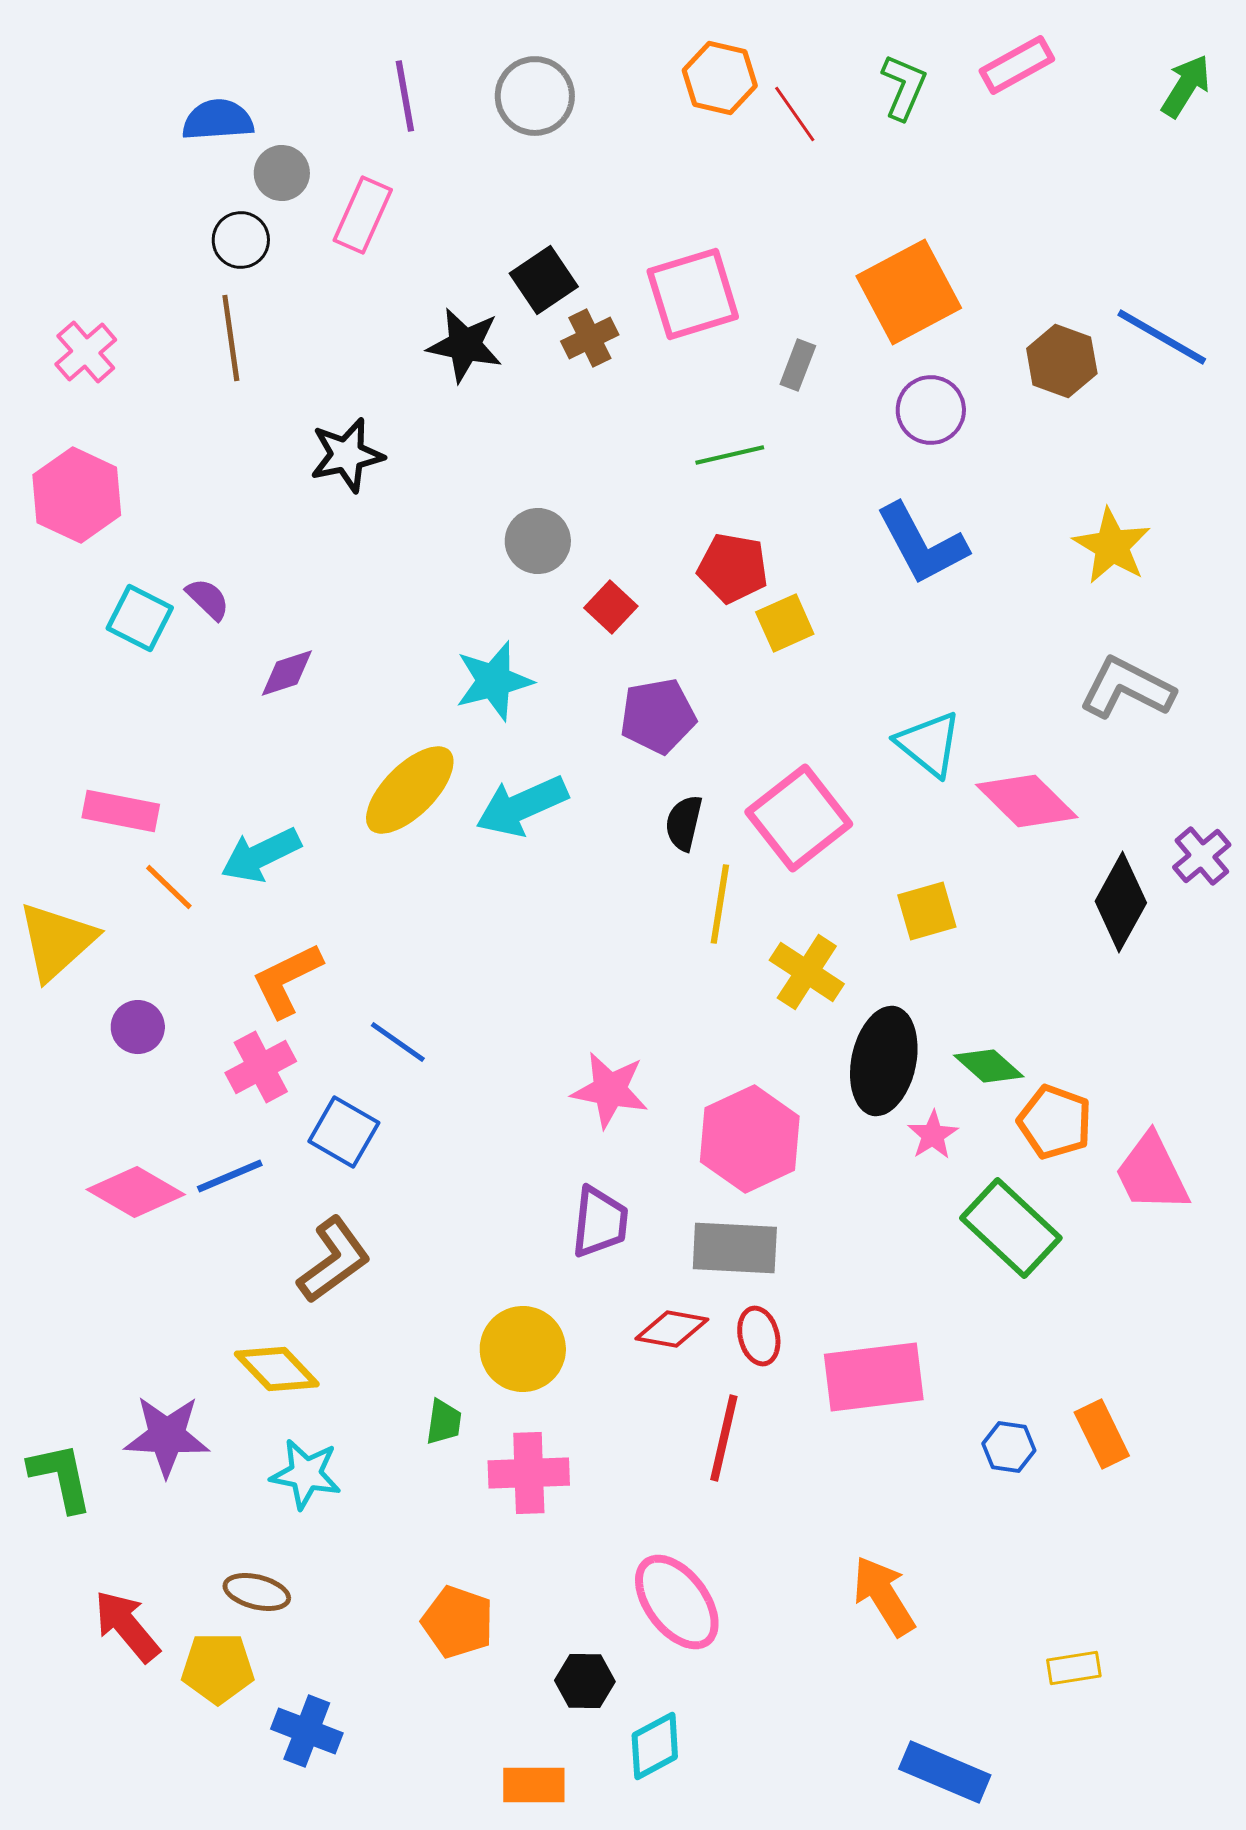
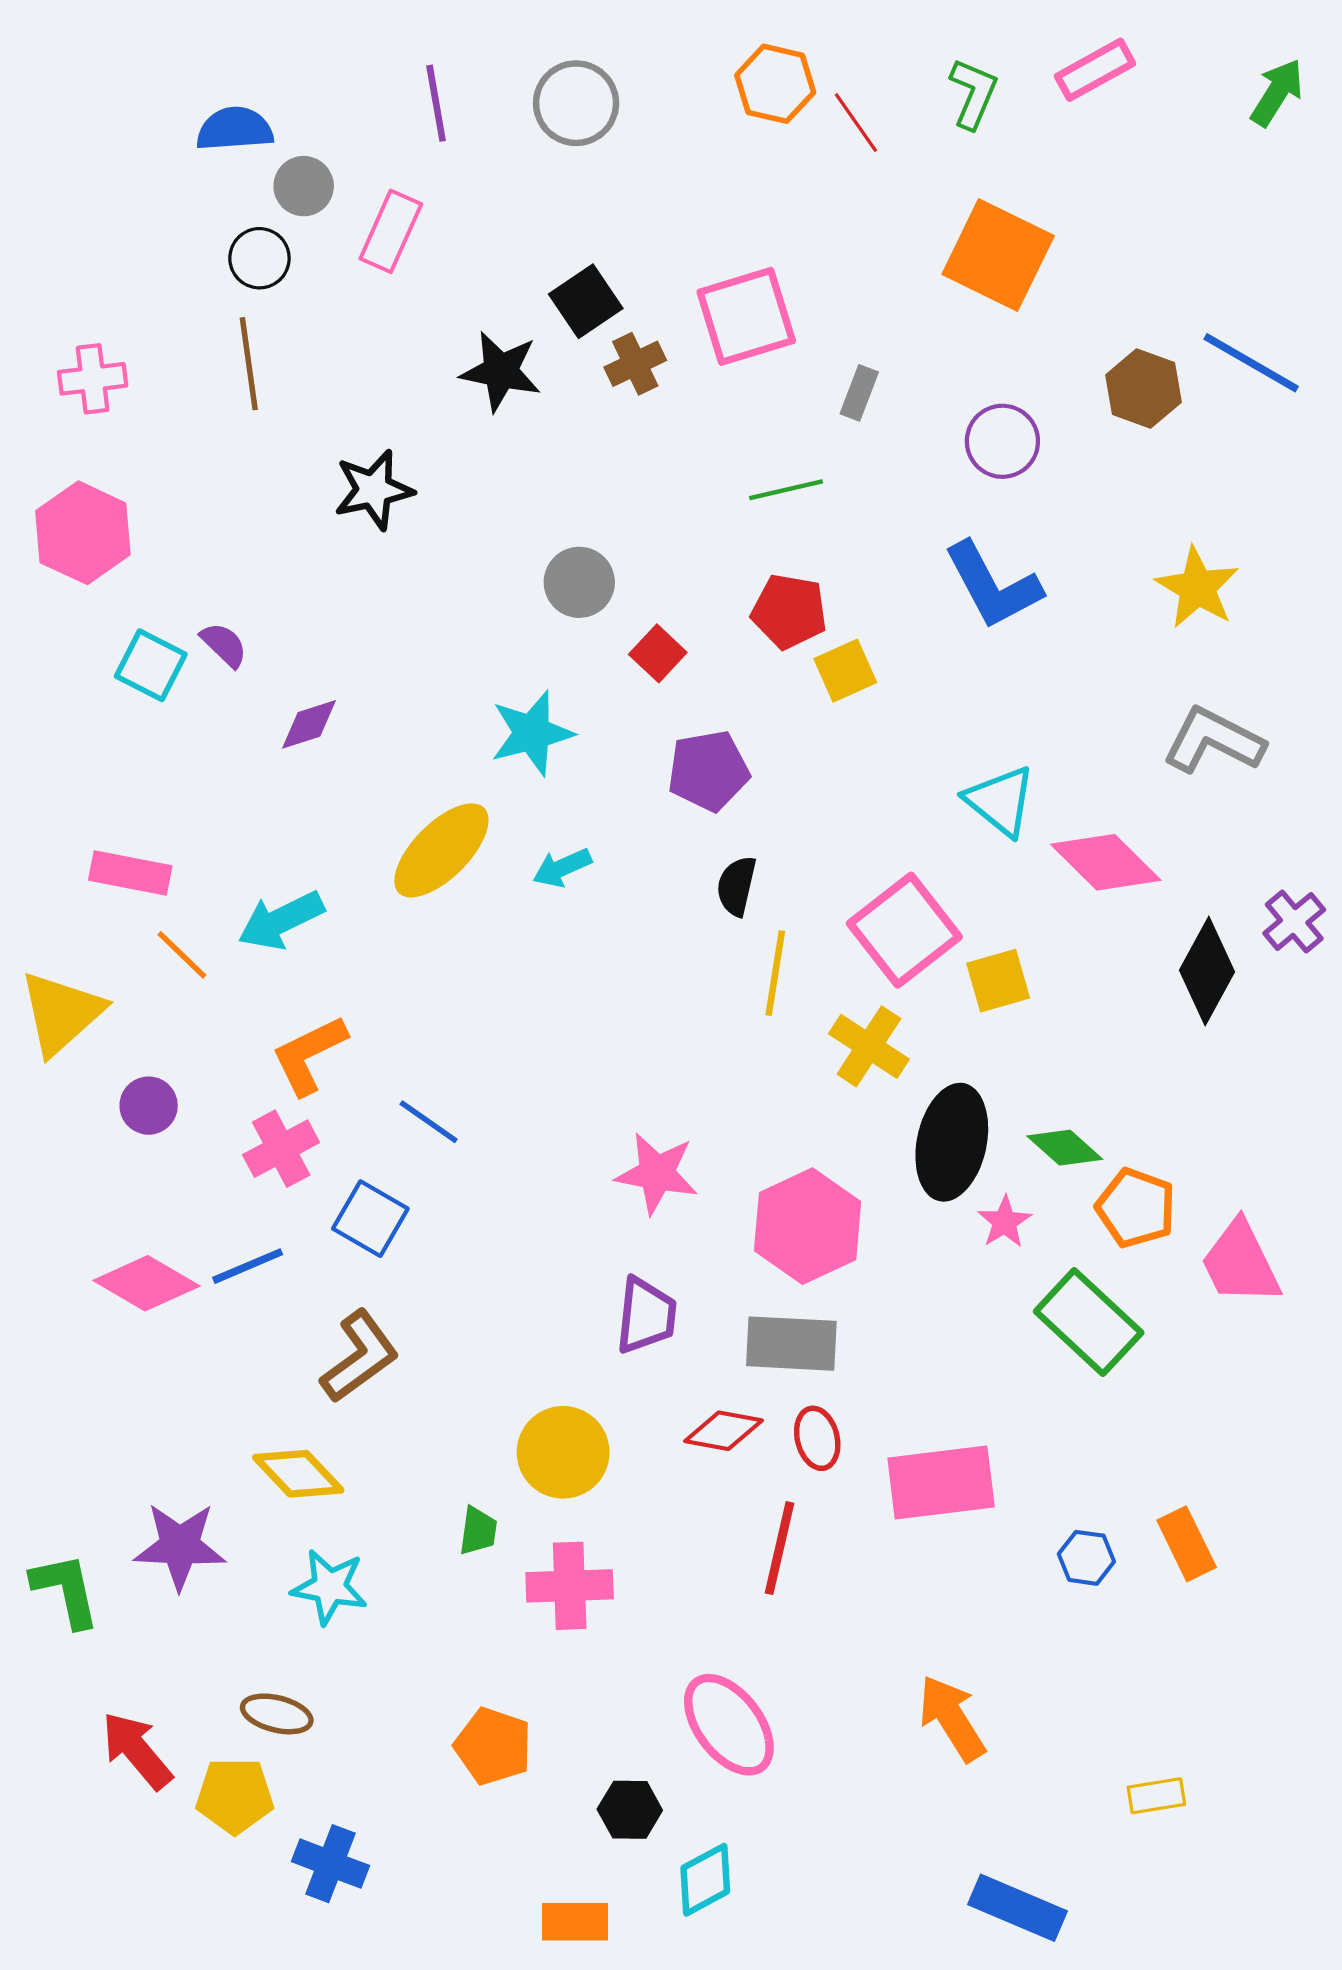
orange square: (909, 292) -> (998, 255), moved, turned -36
pink cross: (86, 352) -> (93, 379), turned 34
cyan arrow: (522, 806) -> (562, 868), size x0.6
pink square: (799, 818) -> (904, 930), moved

